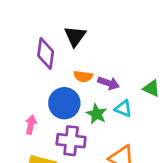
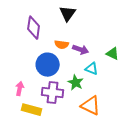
black triangle: (75, 36) -> (68, 14), moved
green star: (96, 114) -> (76, 83), moved
pink arrow: (31, 125) -> (20, 89), moved

